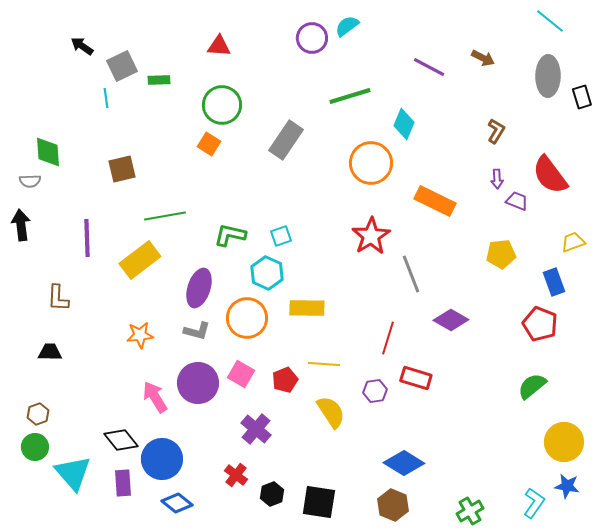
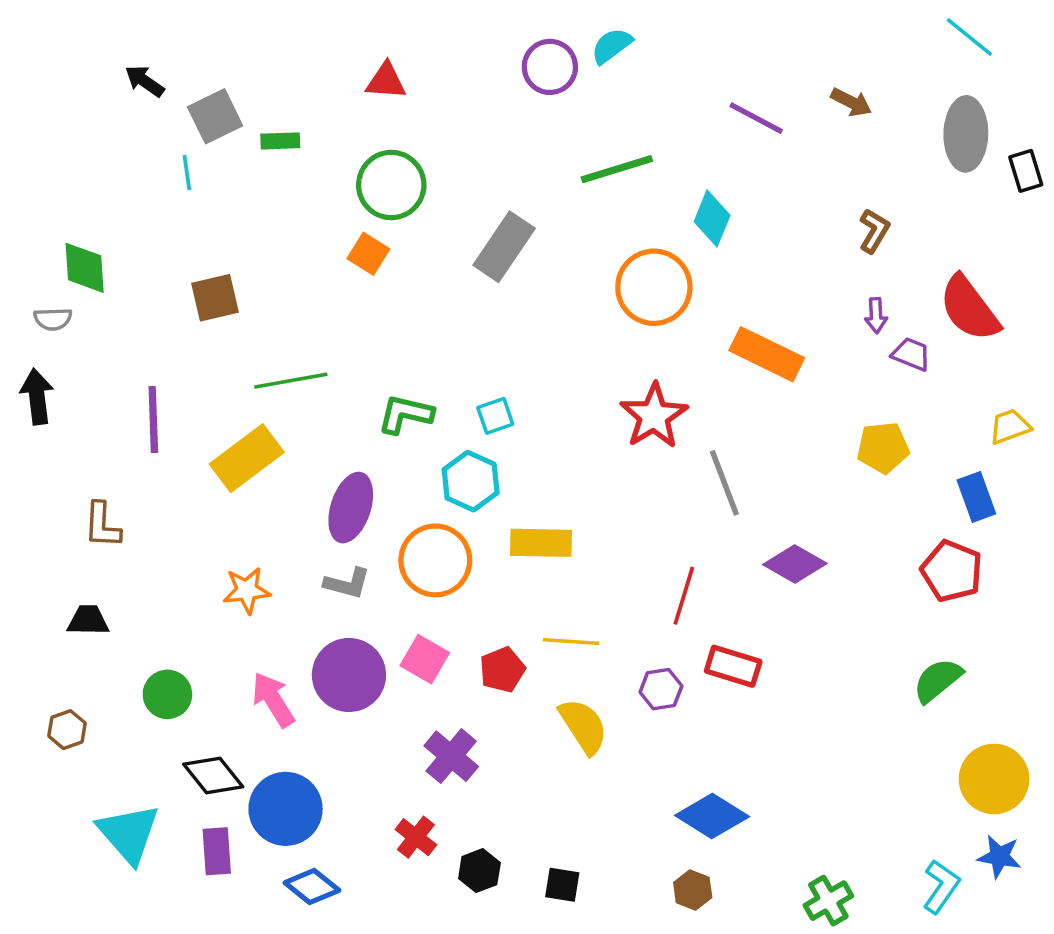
green circle: (35, 447) -> (167, 694), moved
black square: (319, 502) -> (562, 885), size x0.6
brown hexagon: (393, 505) -> (693, 890), size x0.7

